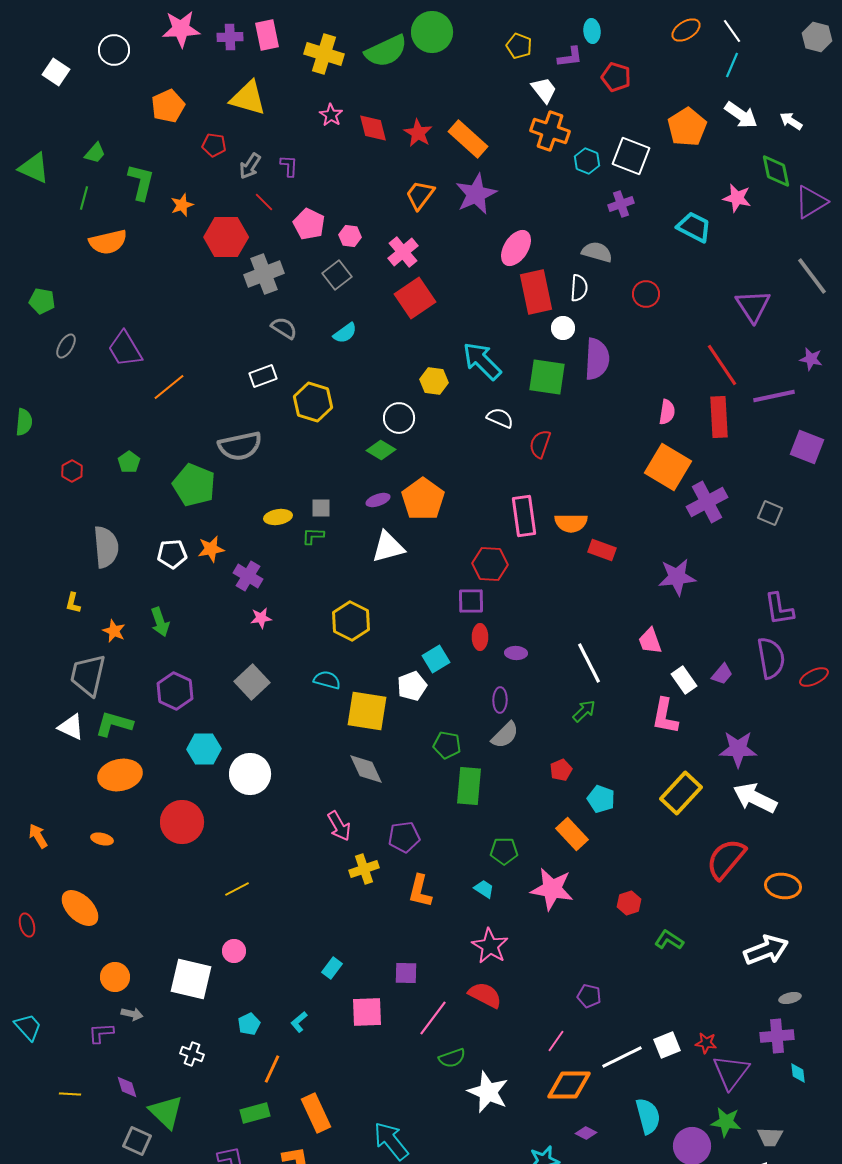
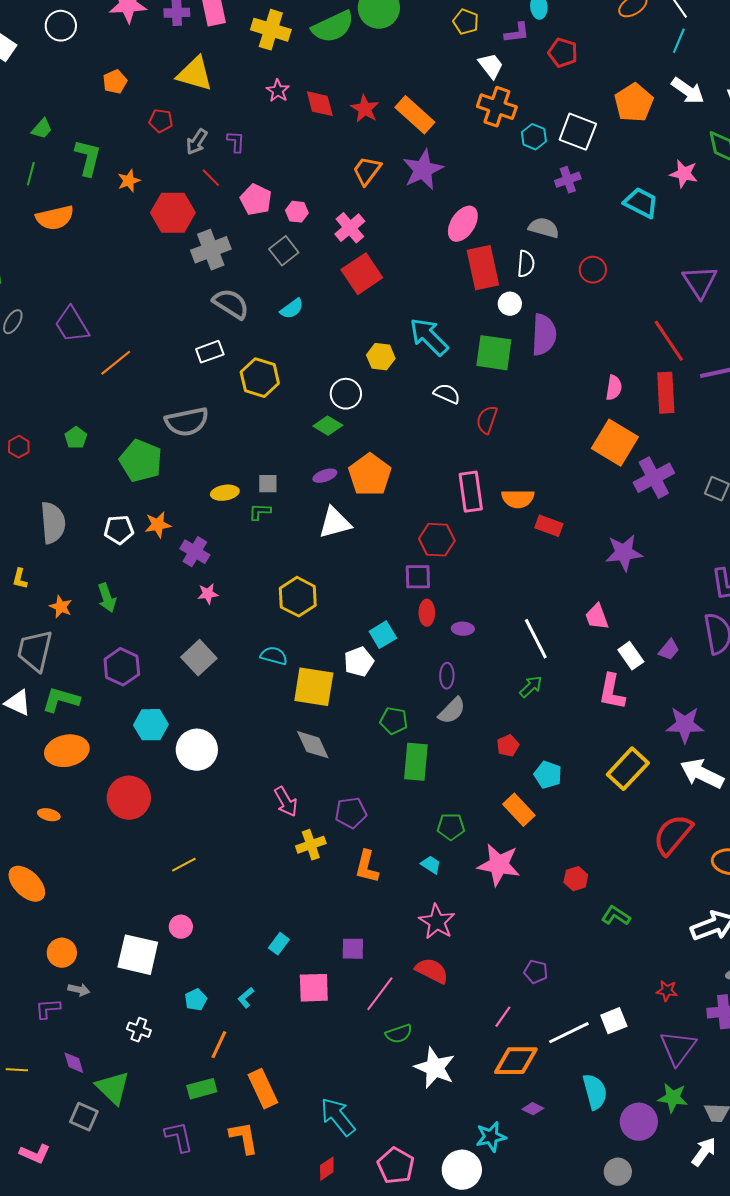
orange pentagon: (168, 106) -> (115, 82), size x0.7
gray semicircle: (284, 328) -> (231, 304), size x1.4
red star: (706, 1043) -> (667, 991), moved

